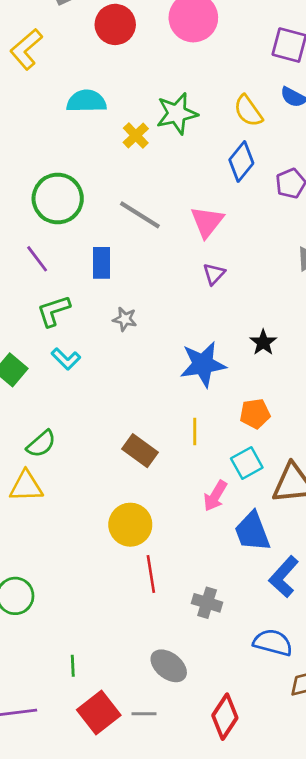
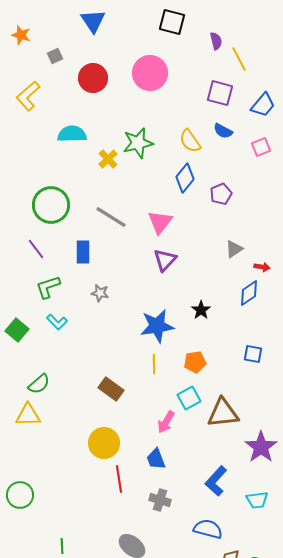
purple triangle: (214, 274) -> (165, 260), size x1.4
yellow line: (195, 431) -> (154, 364), moved
blue trapezoid: (252, 532) -> (156, 459), moved, size x0.7

